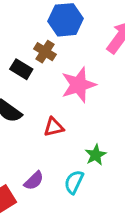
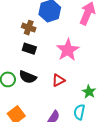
brown cross: (45, 52) -> (29, 28), moved

